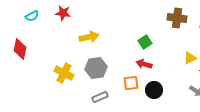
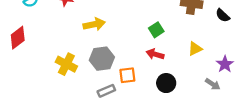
red diamond: (20, 49) -> (18, 38), turned 40
yellow triangle: (190, 58) -> (195, 49), moved
orange square: (131, 83) -> (127, 75), moved

